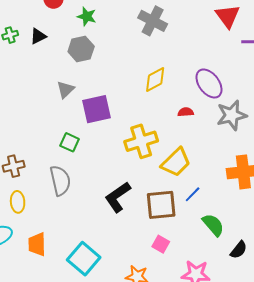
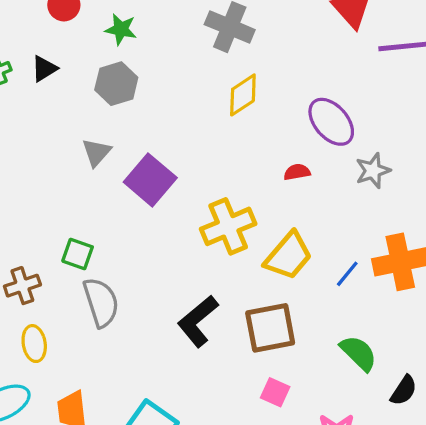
yellow diamond: (155, 79) -> (243, 95), moved
purple square: (96, 109) -> (150, 180), turned -32
gray star: (232, 115) -> (373, 171), size x0.7
green square: (70, 142) -> (78, 254), moved
blue line: (193, 194) -> (347, 274), moved

